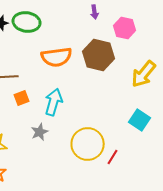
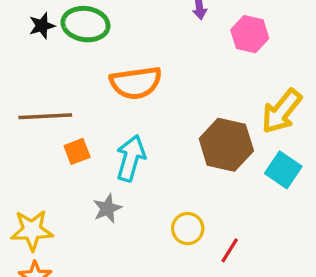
brown hexagon: (99, 55) -> (226, 145), moved
cyan square: (140, 120) -> (283, 170), moved
yellow circle: (88, 144) -> (188, 229), size x0.6

